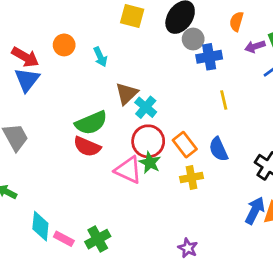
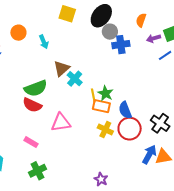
yellow line: (224, 100) -> (93, 95), moved
red circle: (148, 141) -> (130, 129), moved
orange rectangle: (185, 145) -> (101, 106), turned -42
green star: (150, 163) -> (106, 93), moved
pink triangle: (128, 170) -> (61, 123), turned -35
yellow cross: (191, 178) -> (105, 130), turned 35
pink rectangle: (64, 239) -> (31, 142), moved

